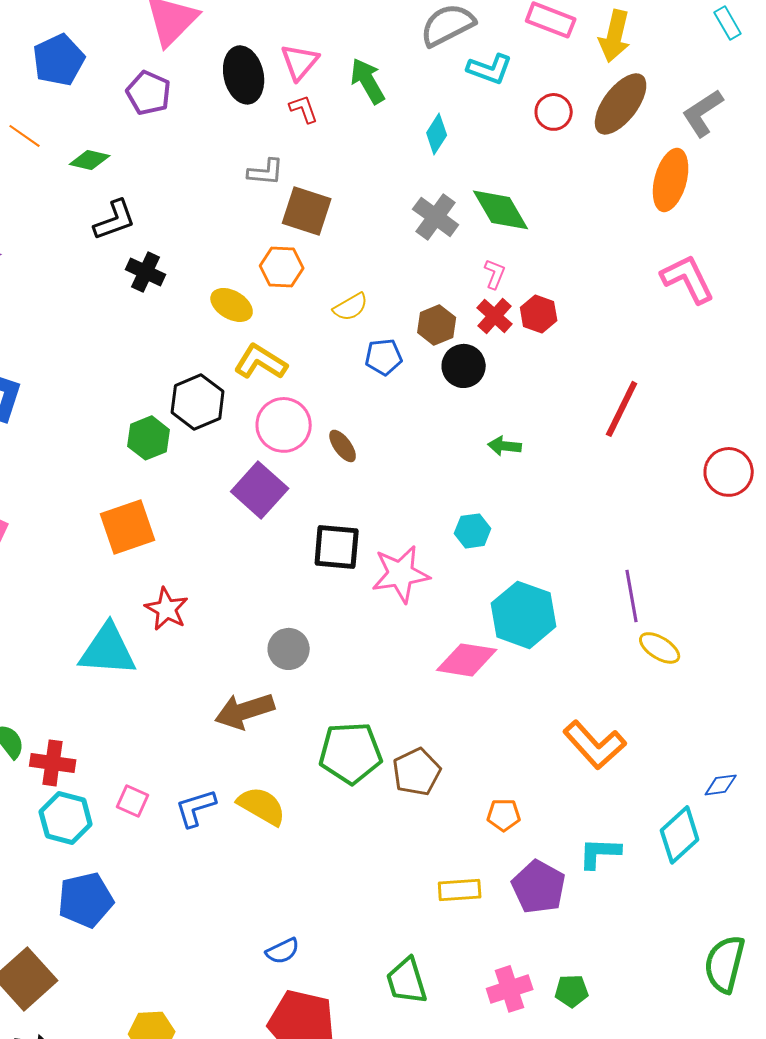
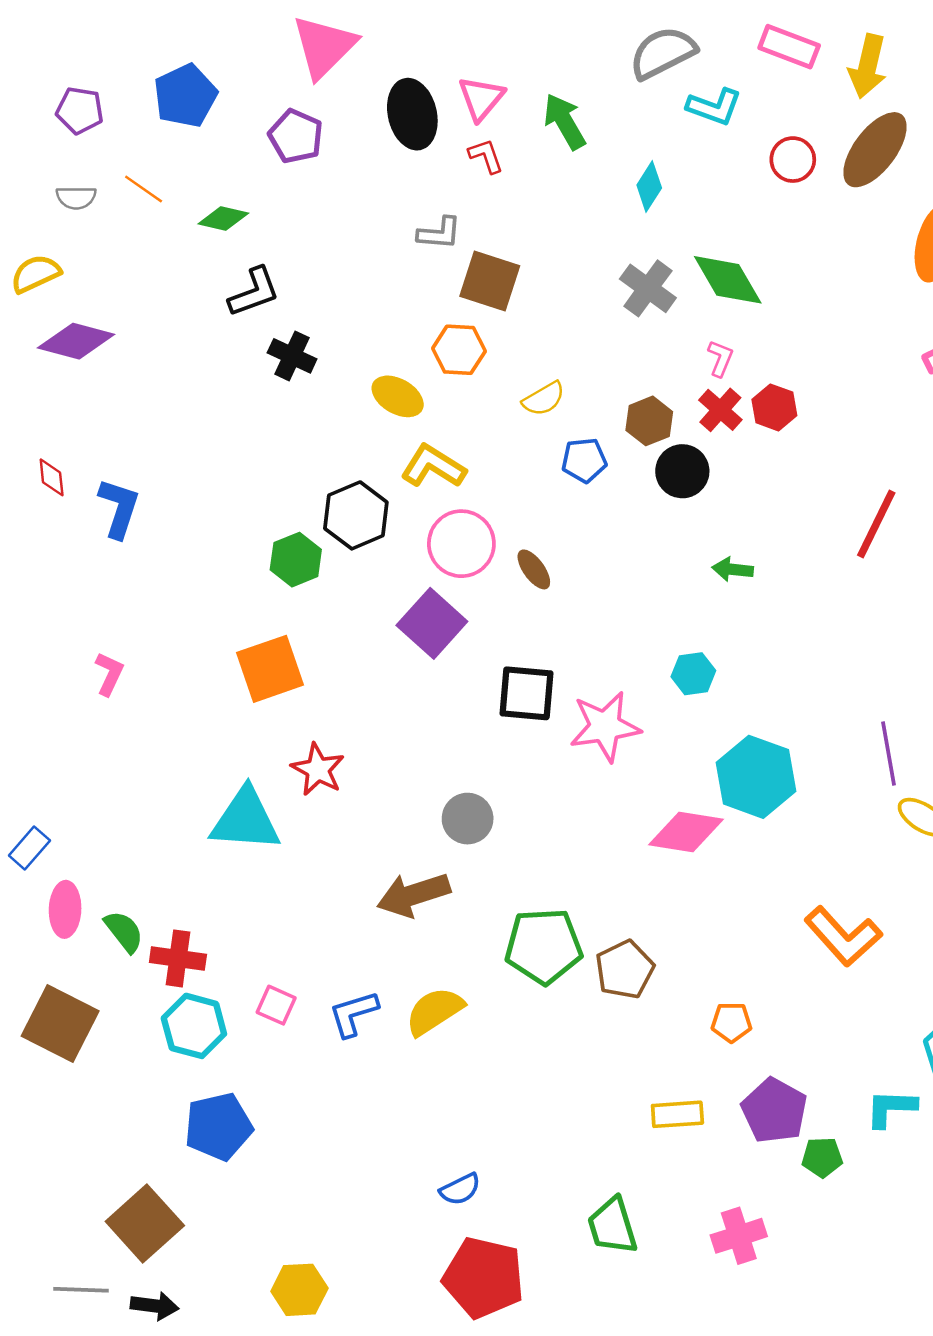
yellow semicircle: (262, 806) -> (434, 1011), turned -63
cyan L-shape: (600, 853) -> (891, 1108), moved
green pentagon: (572, 991) -> (822, 1157), moved

